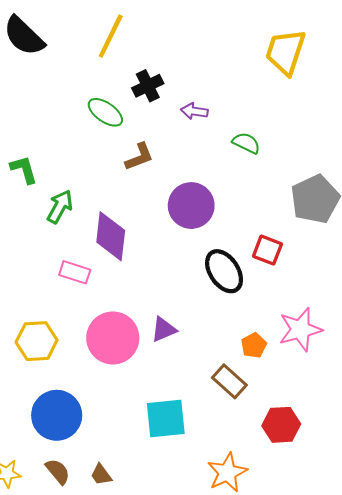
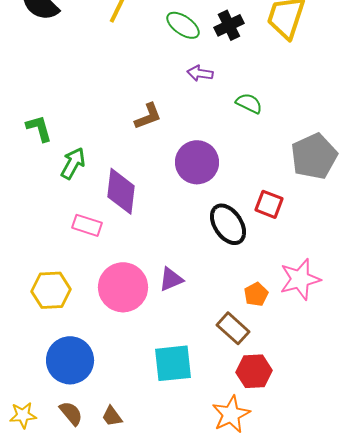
black cross: (148, 86) -> (229, 25), moved
green ellipse: (105, 112) -> (183, 25), moved
red hexagon: (281, 425) -> (254, 371), moved

